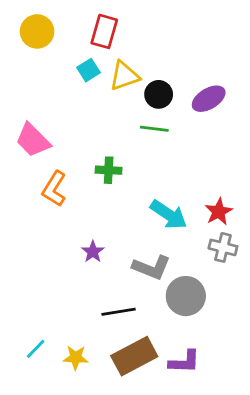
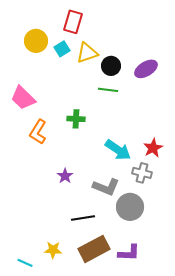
yellow circle: (37, 31) -> (36, 41), moved
gray cross: (223, 247) -> (142, 173), moved
cyan line: (36, 349) -> (25, 263), moved, turned 70

